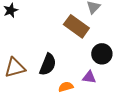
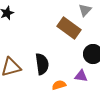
black semicircle: (48, 64) -> (42, 64), turned -30

